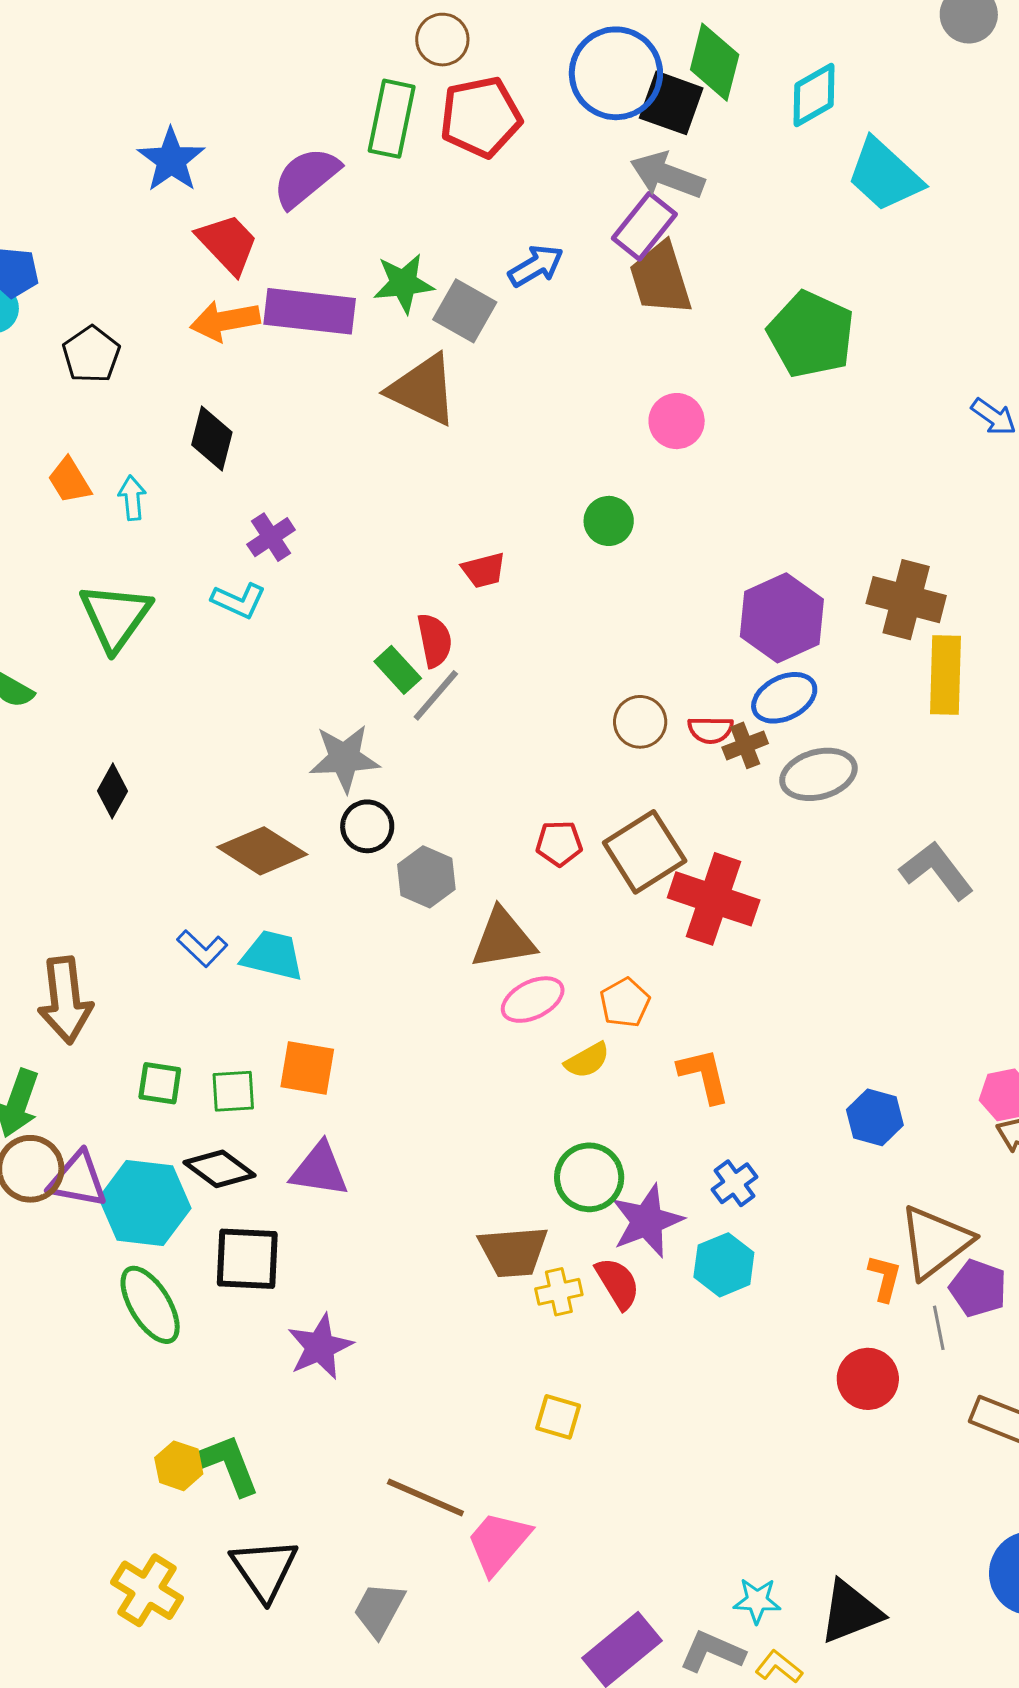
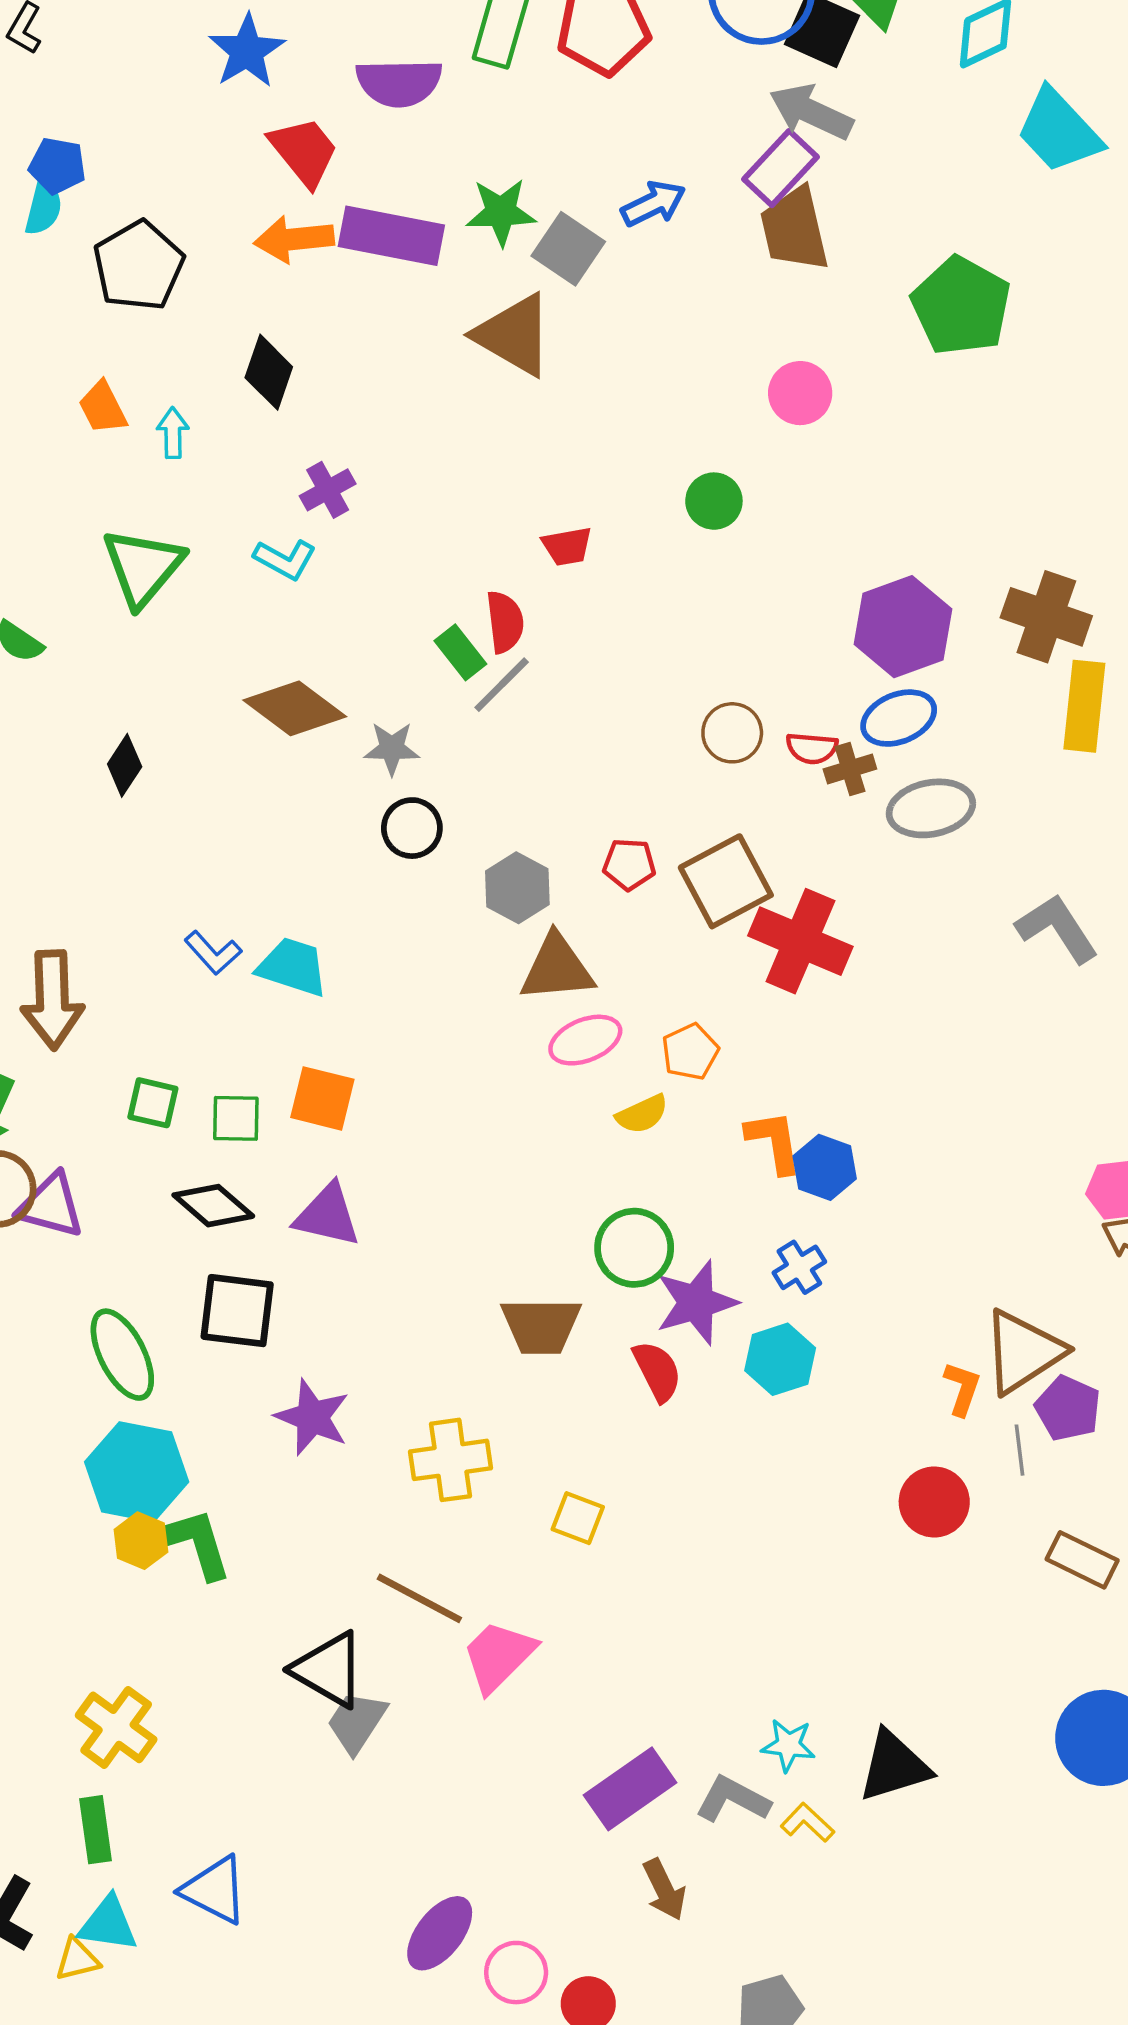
purple semicircle: (306, 177) -> (399, 83), turned -146
black pentagon: (91, 354) -> (139, 266), size x1.4
gray star: (344, 758) -> (392, 748), size x0.7
brown diamond: (262, 851) -> (295, 708), moved
gray hexagon: (426, 877) -> (517, 888), moved
blue hexagon: (875, 1117) -> (825, 1167), moved
cyan hexagon: (145, 1203) -> (137, 1472), moved
yellow cross: (559, 1292) -> (450, 1460), moved, size x1.5
purple star: (320, 1347) -> (312, 1417), turned -30
black triangle: (264, 1569) -> (329, 1670), moved, turned -30
yellow cross: (147, 1590) -> (116, 1727), moved

